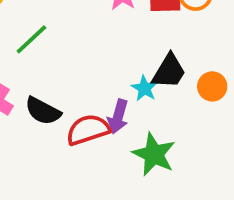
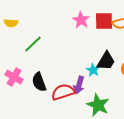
black semicircle: (43, 111) -> (39, 82), turned 42

